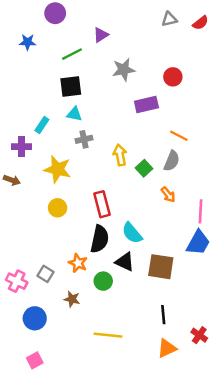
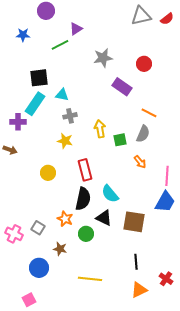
gray triangle: (169, 19) -> (141, 16), size x1.5
purple triangle: (101, 35) -> (76, 29), moved
black square: (71, 86) -> (39, 78), moved
purple rectangle: (146, 105) -> (122, 87), turned 48
cyan rectangle: (42, 125) -> (35, 104), size x1.6
green square: (144, 168) -> (120, 140), turned 32
yellow star: (58, 169) -> (65, 141), moved, size x0.7
blue circle: (35, 318) -> (39, 268), moved

